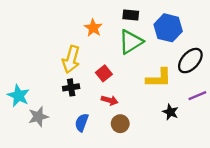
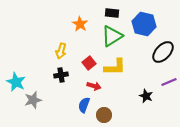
yellow arrow: (71, 59) -> (61, 51), size x0.7
yellow L-shape: (159, 78) -> (115, 67), moved
blue semicircle: (82, 123) -> (84, 105), moved
brown circle: (120, 124) -> (104, 115), moved

